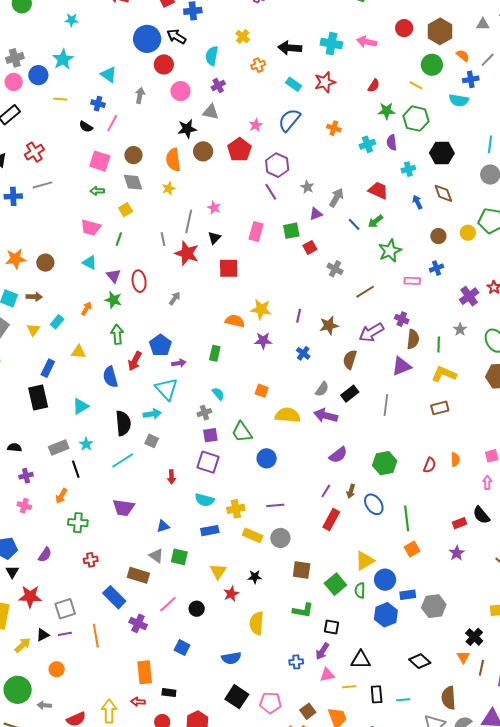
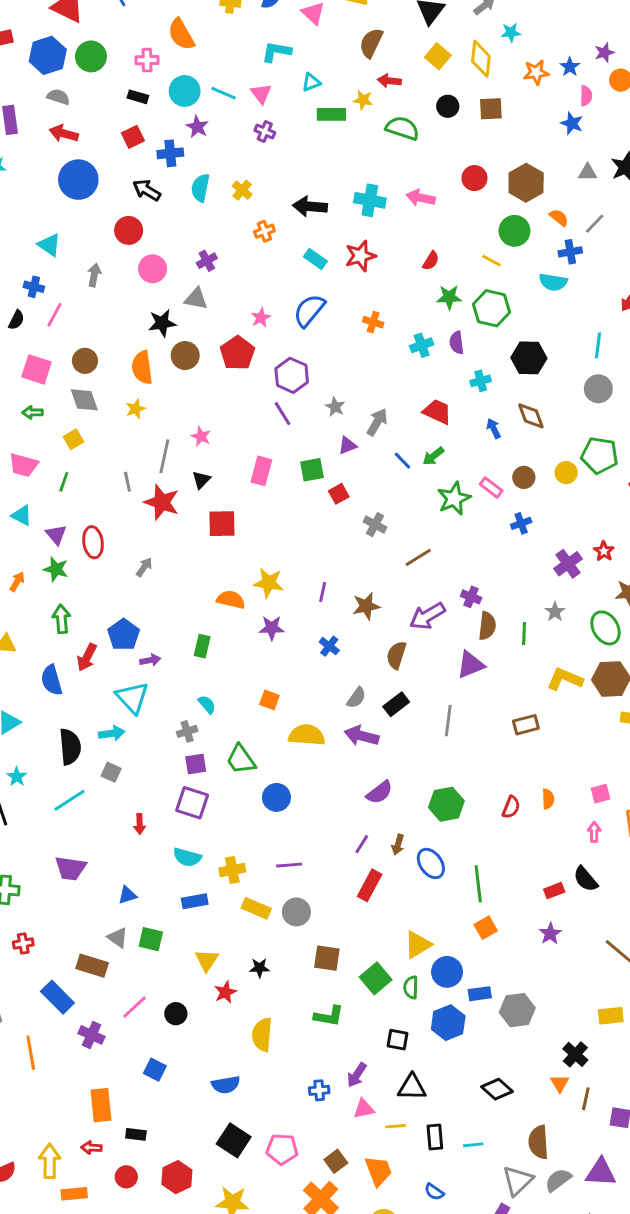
blue circle: (147, 39) -> (78, 180), moved
cyan semicircle: (212, 56) -> (200, 188), moved
black semicircle: (86, 127) -> (16, 320), turned -96
pink rectangle: (412, 281) -> (491, 487), moved, turned 35
yellow L-shape: (444, 374) -> (565, 679), moved
black square: (332, 627) -> (397, 1040), moved

